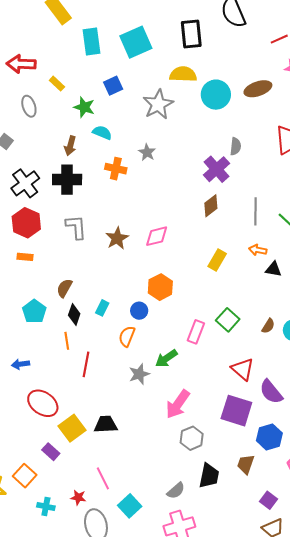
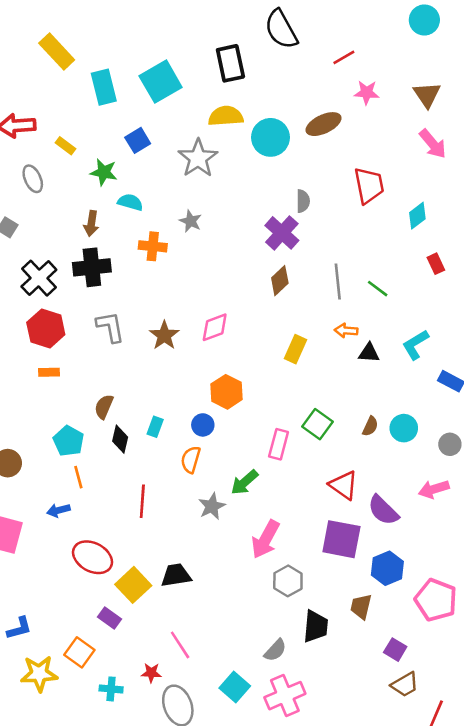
orange line: (67, 341) -> (78, 477), moved
cyan square: (130, 506) -> (235, 687), moved

